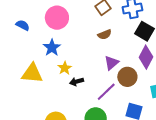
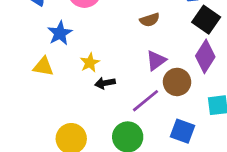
blue star: (52, 48) -> (60, 33), moved
yellow triangle: (32, 73) -> (43, 67), size x0.7

